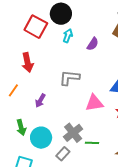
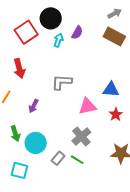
red square: (36, 27) -> (26, 32), turned 30
purple semicircle: (93, 44) -> (77, 33), moved
gray cross: (73, 133) -> (81, 137), moved
green line: (92, 143) -> (77, 160), moved, turned 32

